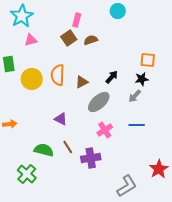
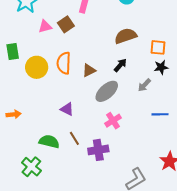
brown square: (69, 38) -> (66, 24), moved
pink triangle: (31, 40) -> (45, 26), moved
brown semicircle: (91, 40) -> (126, 36), moved, size x1.5
black star: (142, 79) -> (161, 67), moved
blue line: (137, 125) -> (160, 114), moved

